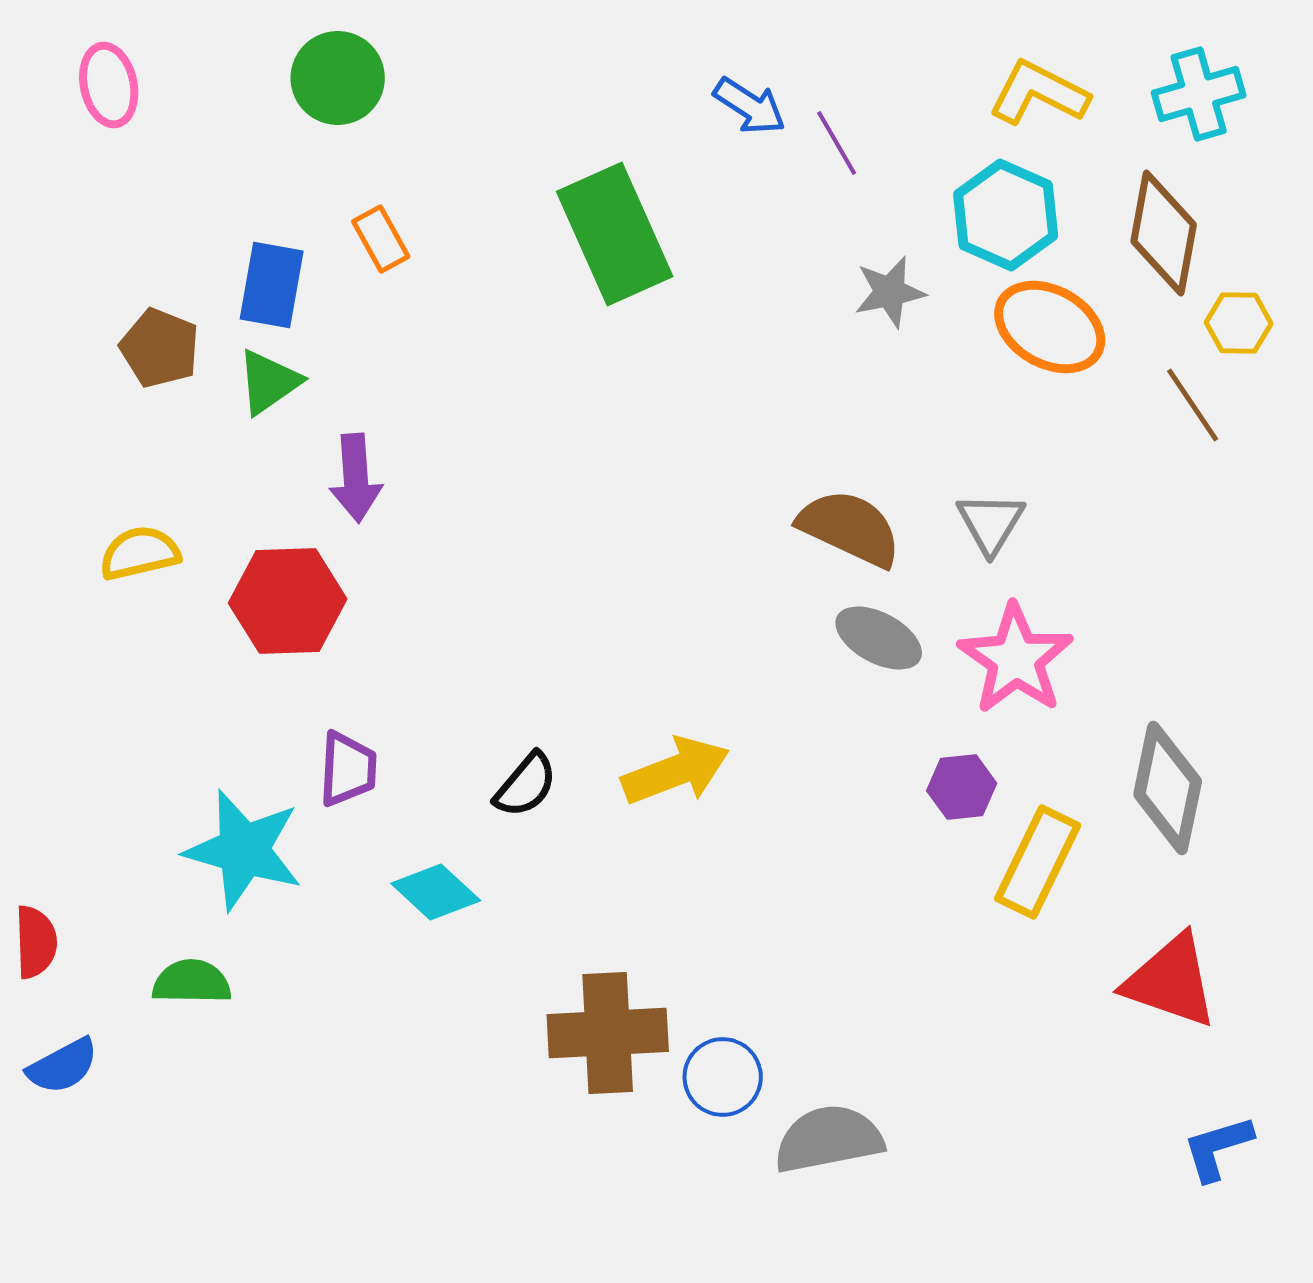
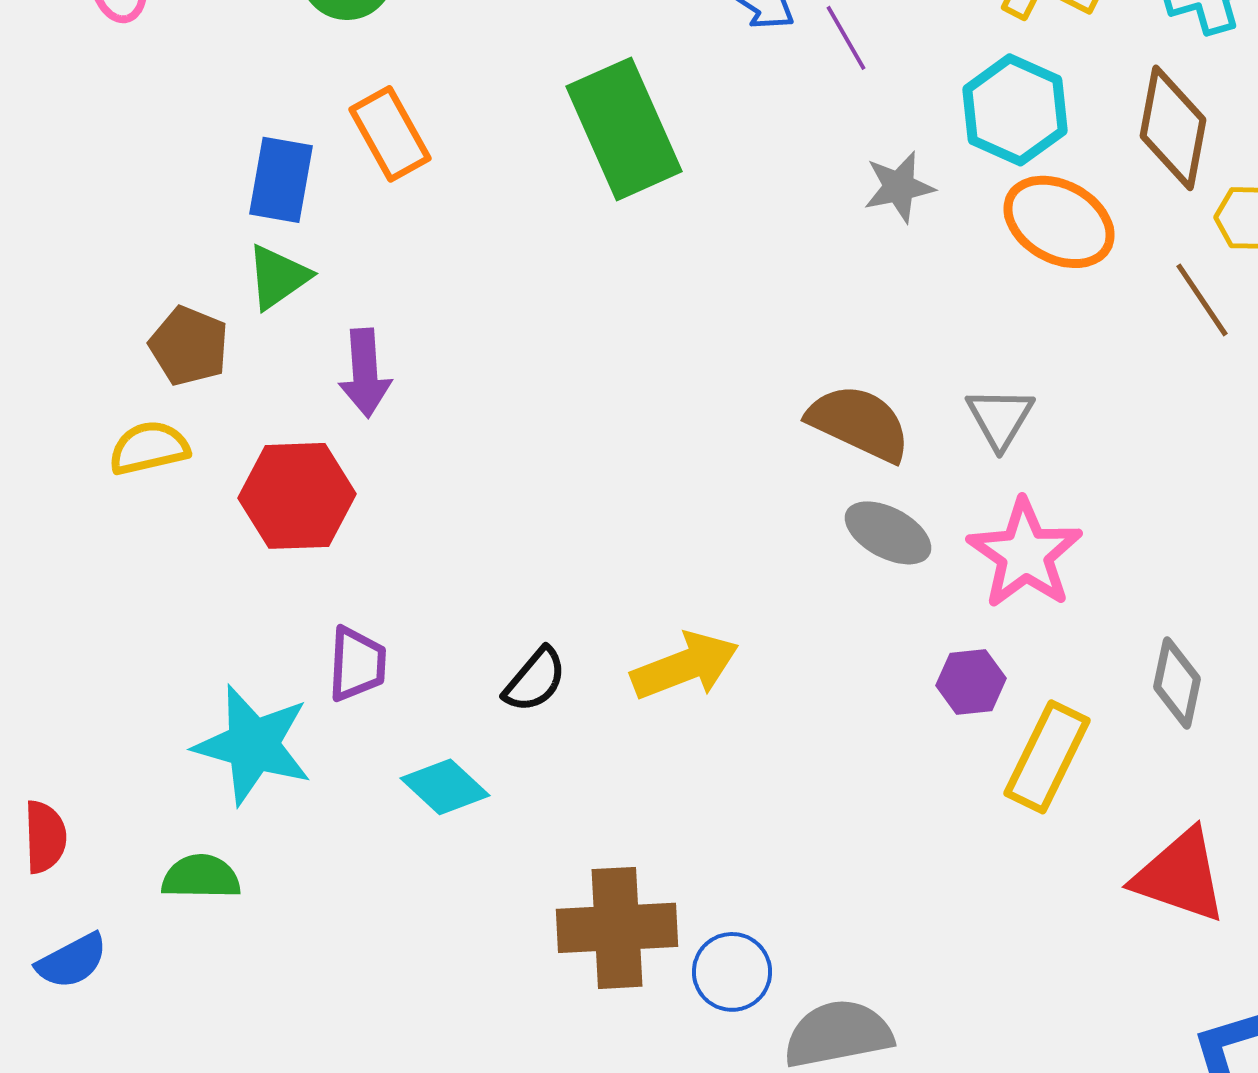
orange rectangle: (381, 239) -> (390, 134), size x1.4
brown pentagon: (160, 348) -> (189, 346), moved
gray diamond: (1168, 788) -> (1177, 683), size x0.7

